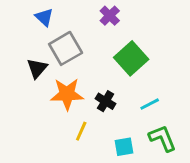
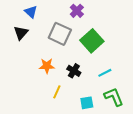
gray square: (66, 48) -> (60, 34), moved, turned -35
black triangle: (37, 68) -> (21, 33), moved
orange star: (67, 94) -> (47, 66), size x0.7

